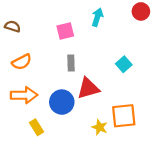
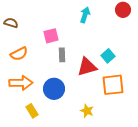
pink square: (65, 31) -> (51, 36), moved
red triangle: (88, 88) -> (87, 67), moved
orange square: (124, 116) -> (113, 85), moved

